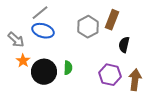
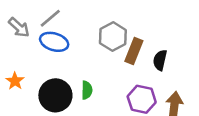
brown rectangle: (112, 20) -> (134, 51), moved
gray arrow: (16, 40) -> (19, 27), moved
orange star: (23, 61) -> (15, 81), moved

